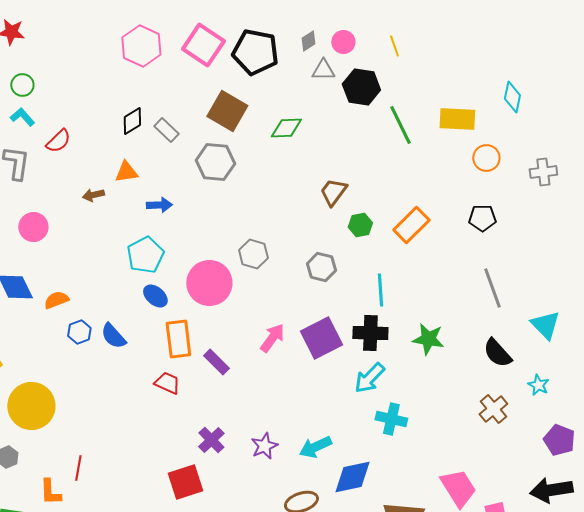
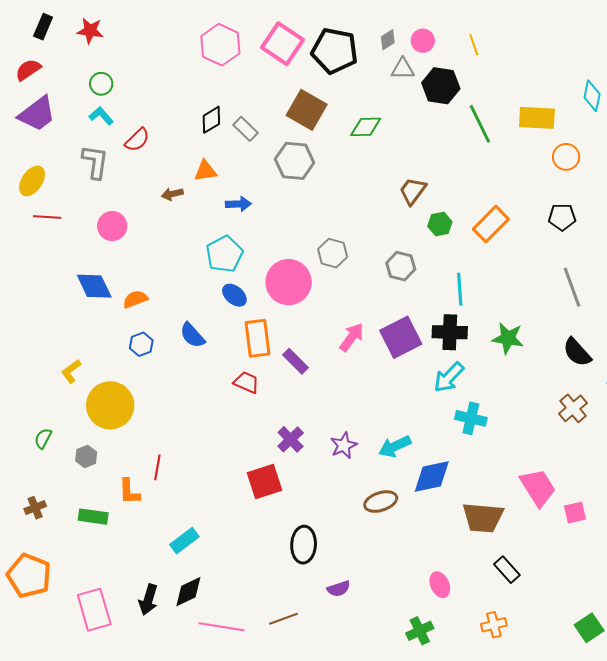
blue hexagon: (79, 332) -> (141, 344), moved

